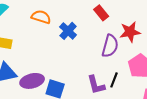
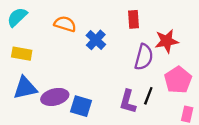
red rectangle: (101, 13) -> (134, 19), turned 35
purple L-shape: (96, 85) -> (128, 102), turned 30

